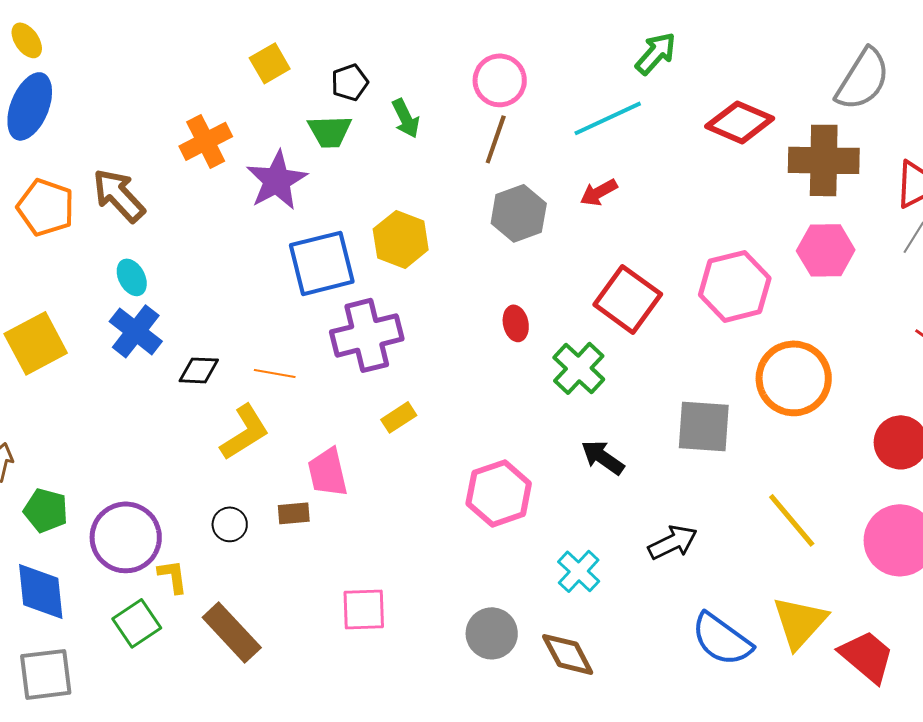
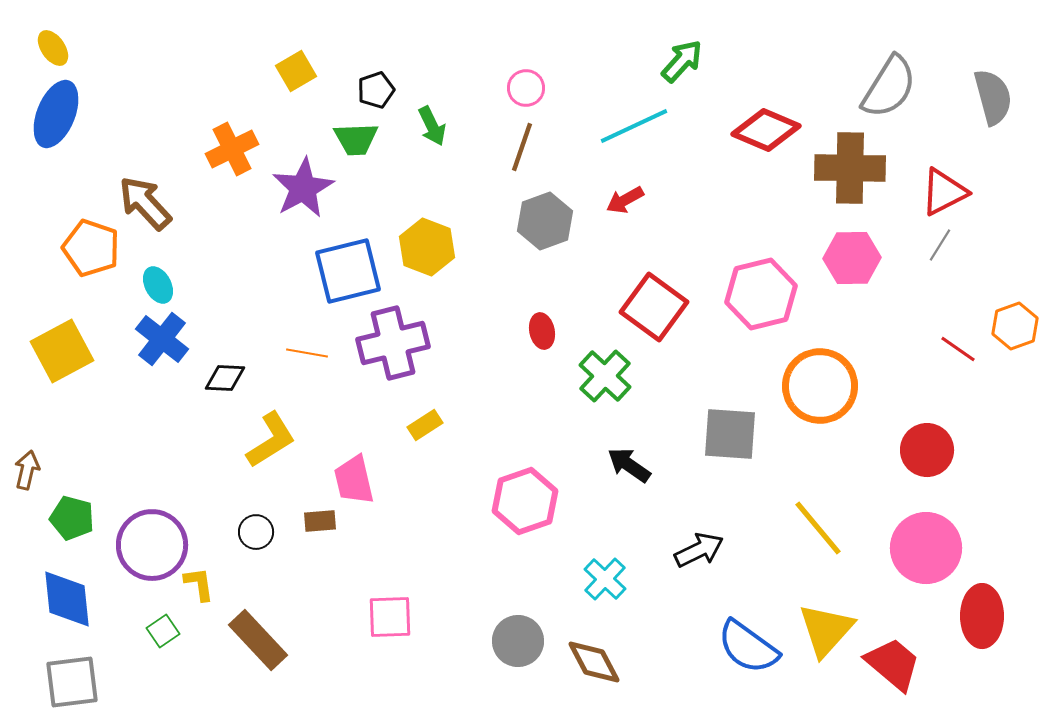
pink circle: (500, 80) -> (526, 88), size x0.7
orange pentagon: (46, 207) -> (91, 248), moved
orange line: (275, 373) -> (307, 353), moved
green square: (137, 623) -> (163, 631), size x0.7

